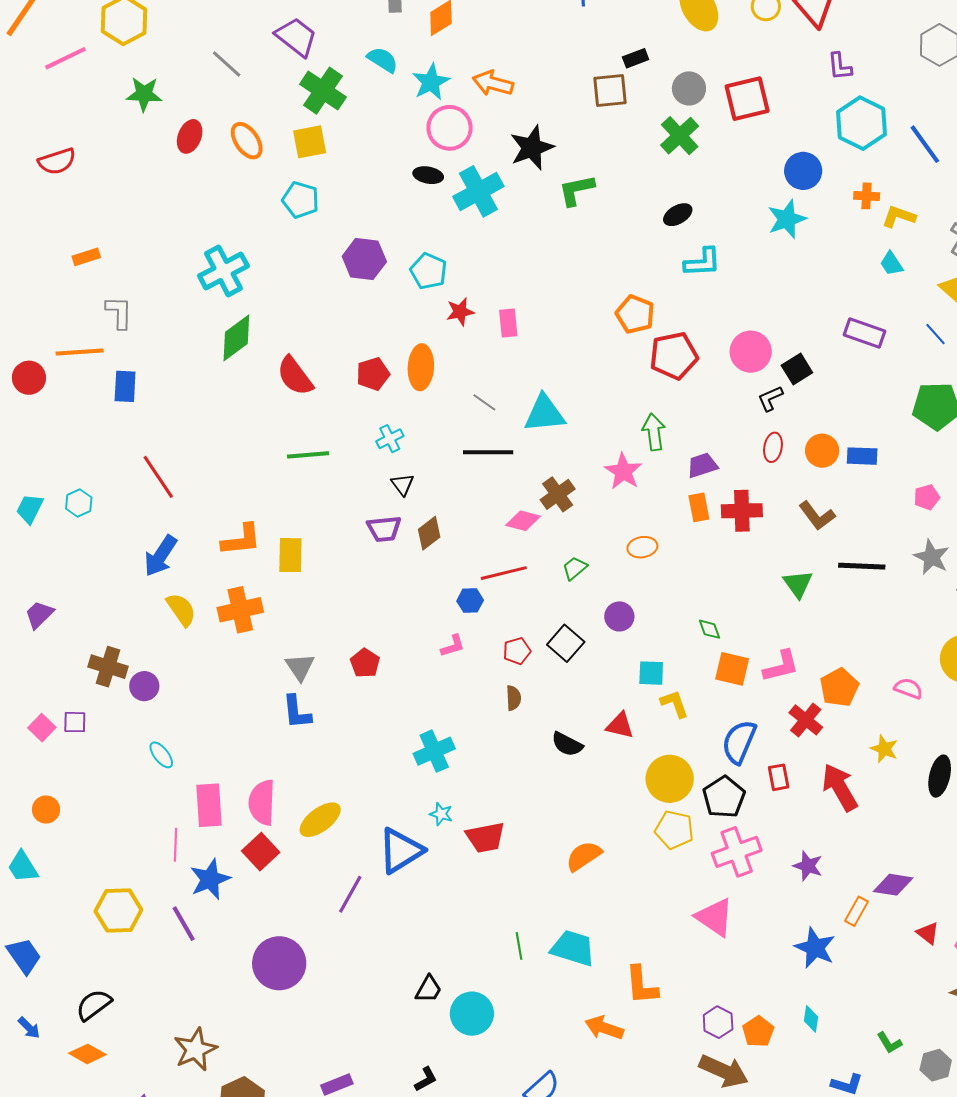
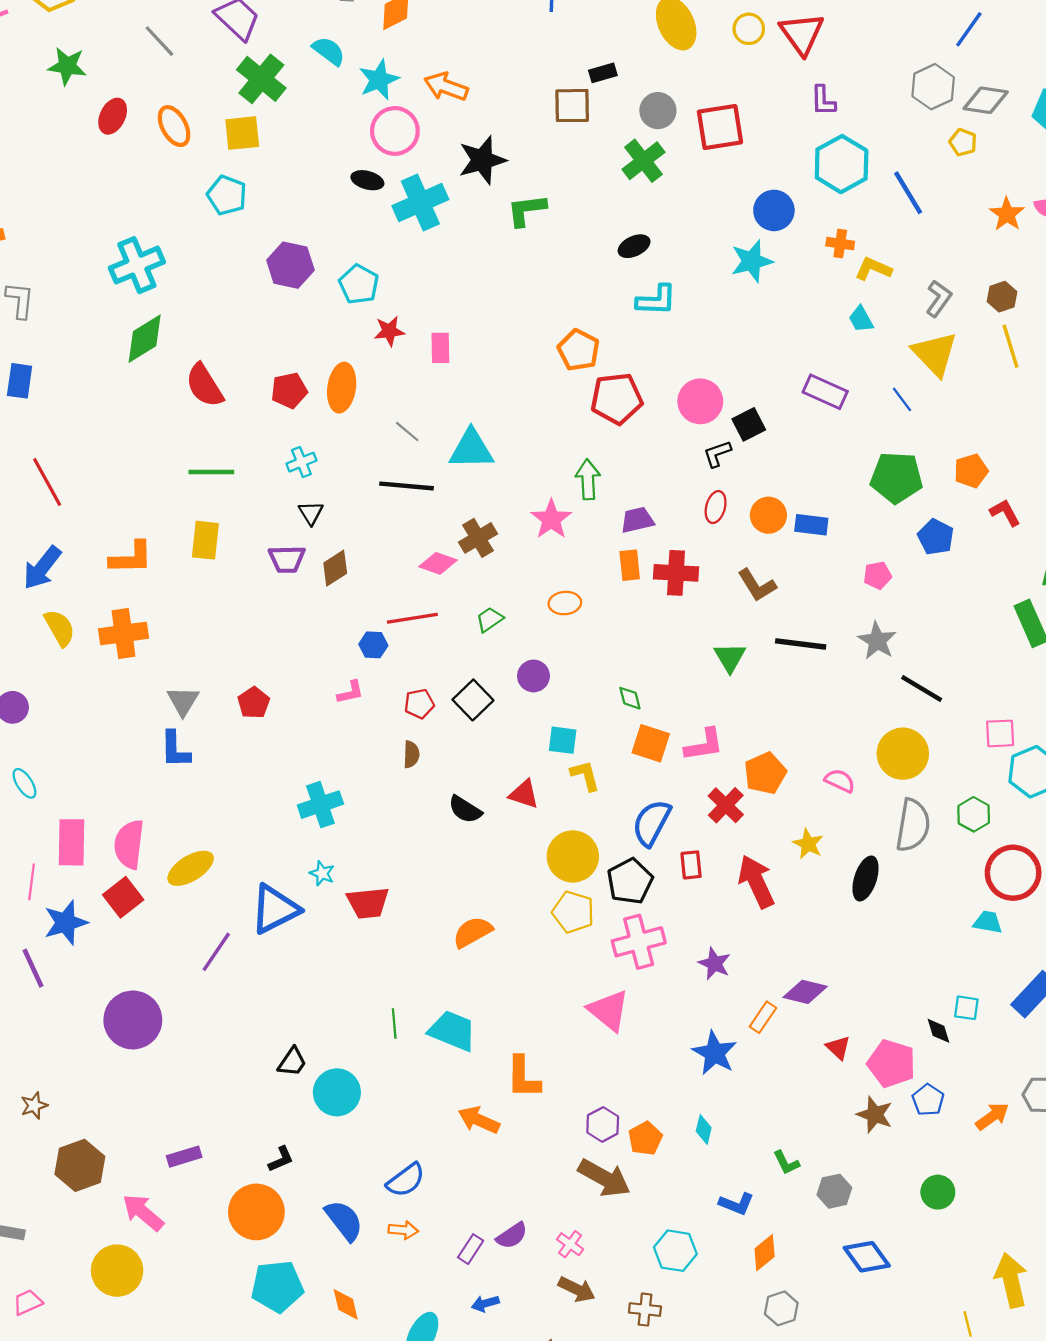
yellow rectangle: (290, 555) -> (205, 540), moved
brown star: (195, 1049) -> (34, 1106), size x0.6

